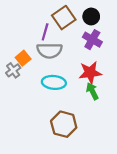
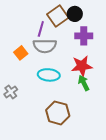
black circle: (91, 16) -> (75, 14), moved
purple cross: (92, 40) -> (84, 36), turned -30
gray cross: (13, 70) -> (11, 92), moved

